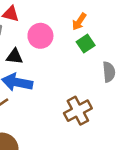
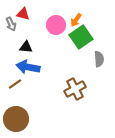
pink circle: (40, 36) -> (56, 25), moved
green square: (86, 44) -> (81, 37), size x1.6

